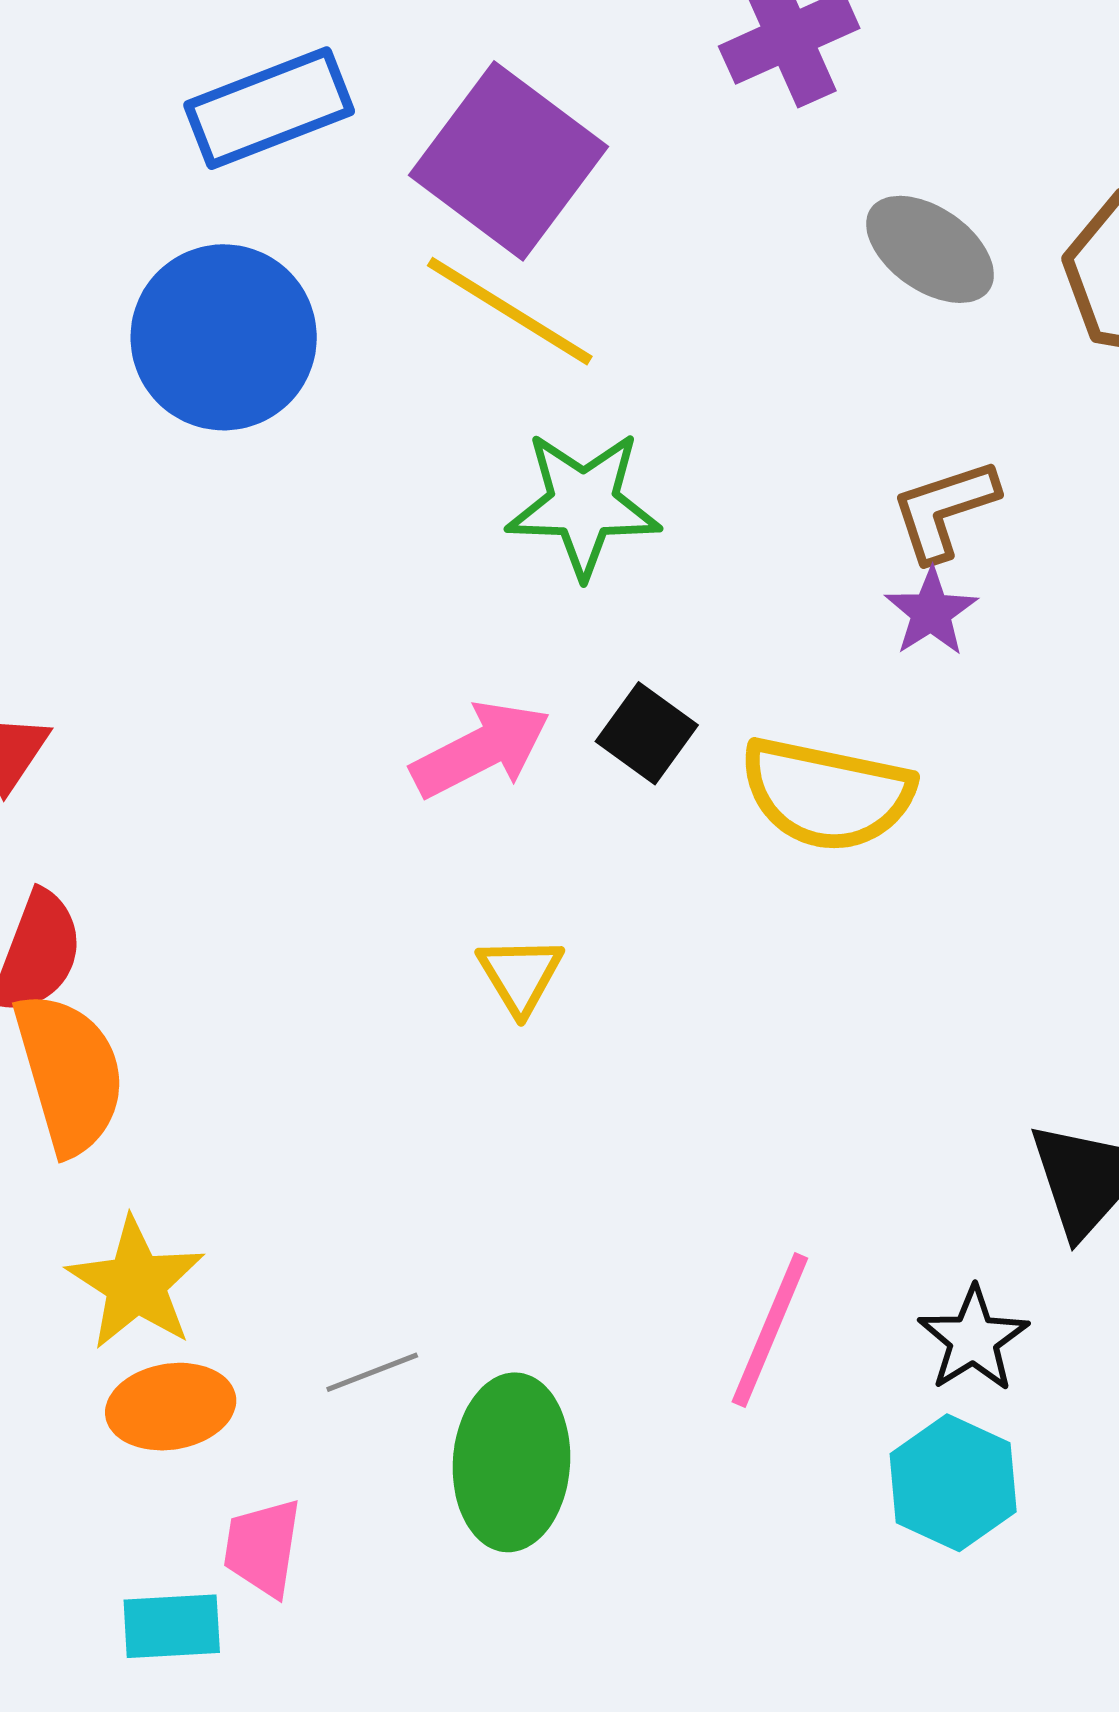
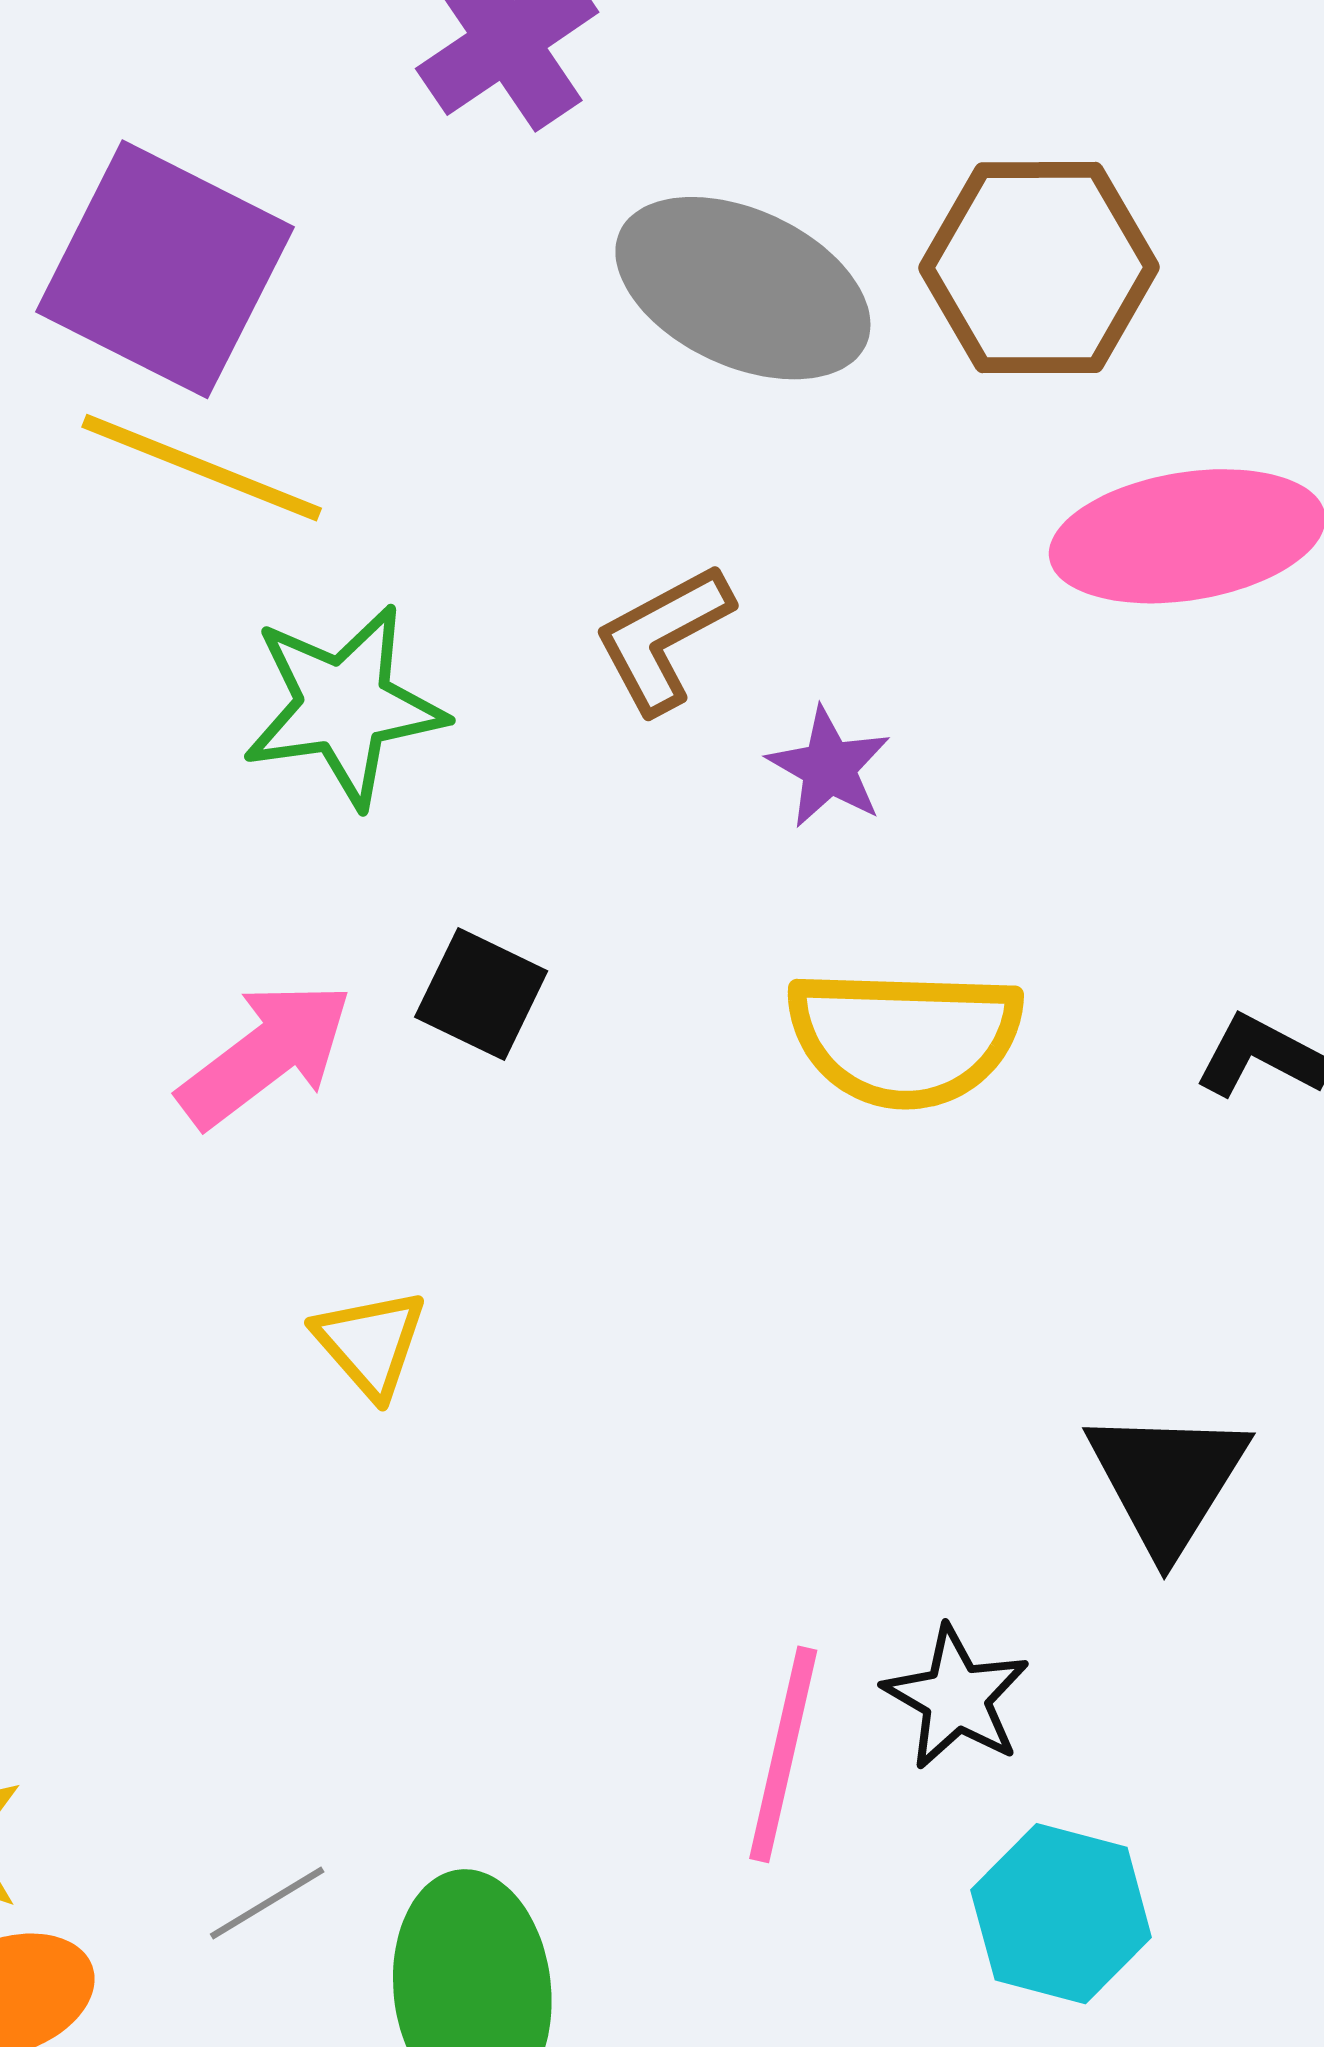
gray ellipse: (930, 249) -> (743, 288), size x1.4
brown L-shape: (944, 510) -> (663, 638), moved
yellow semicircle: (827, 794) -> (905, 1038), moved
black star: (973, 1339) -> (956, 1698), moved

